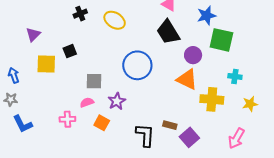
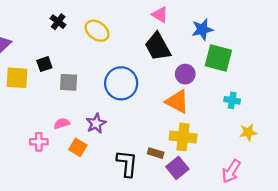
black cross: (80, 14) -> (58, 22), turned -32
gray square: (94, 81) -> (69, 82), moved
yellow cross: (212, 99) -> (183, 137), moved

